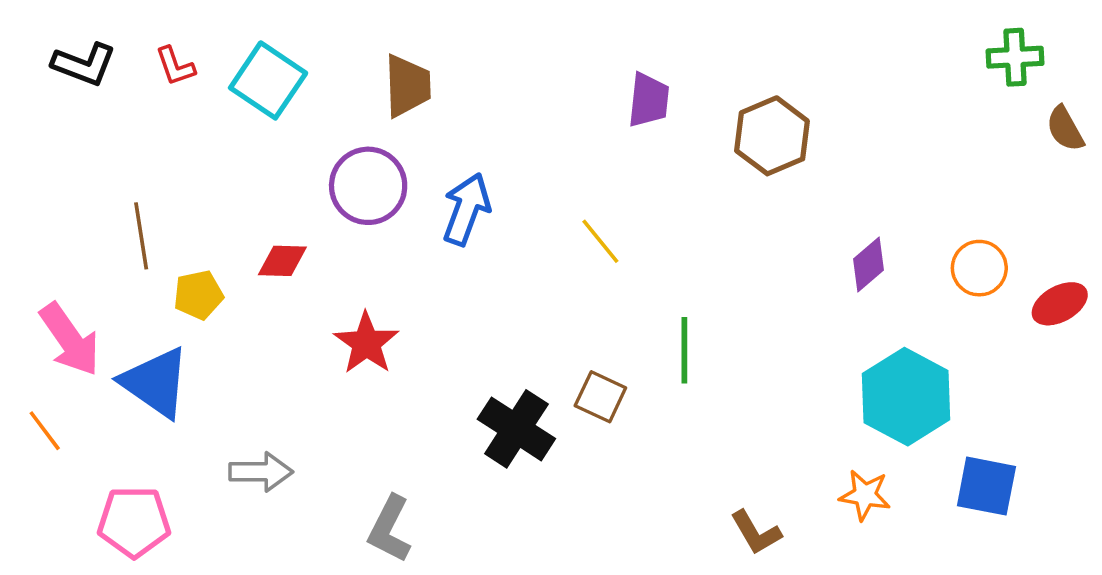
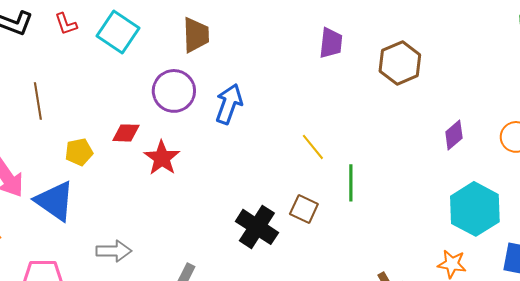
brown line: (141, 236) -> (38, 101), moved
yellow line: (600, 241) -> (313, 147), moved
red star: (366, 343) -> (162, 158), moved

